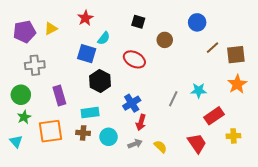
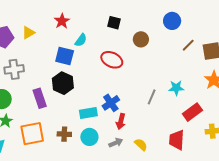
black hexagon: (100, 81) -> (63, 83), moved
cyan rectangle: (90, 113) -> (88, 113), moved
red trapezoid: (197, 143) -> (177, 140), turned -140

